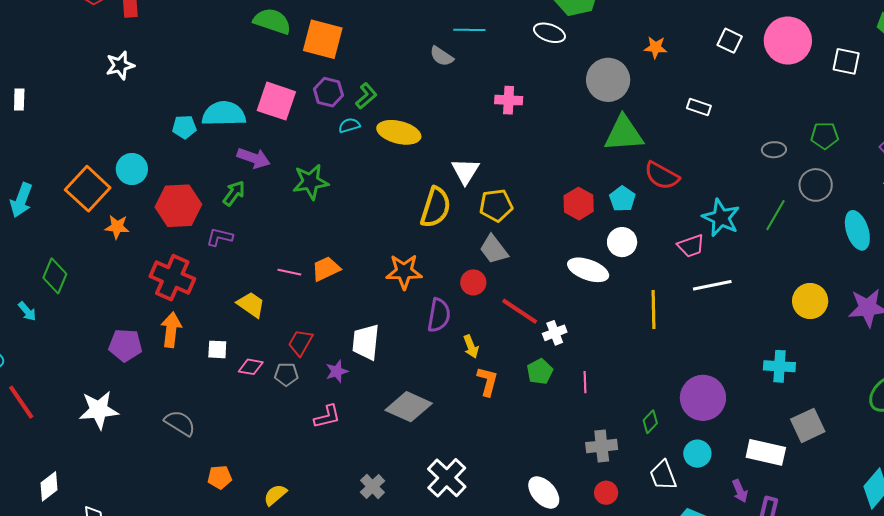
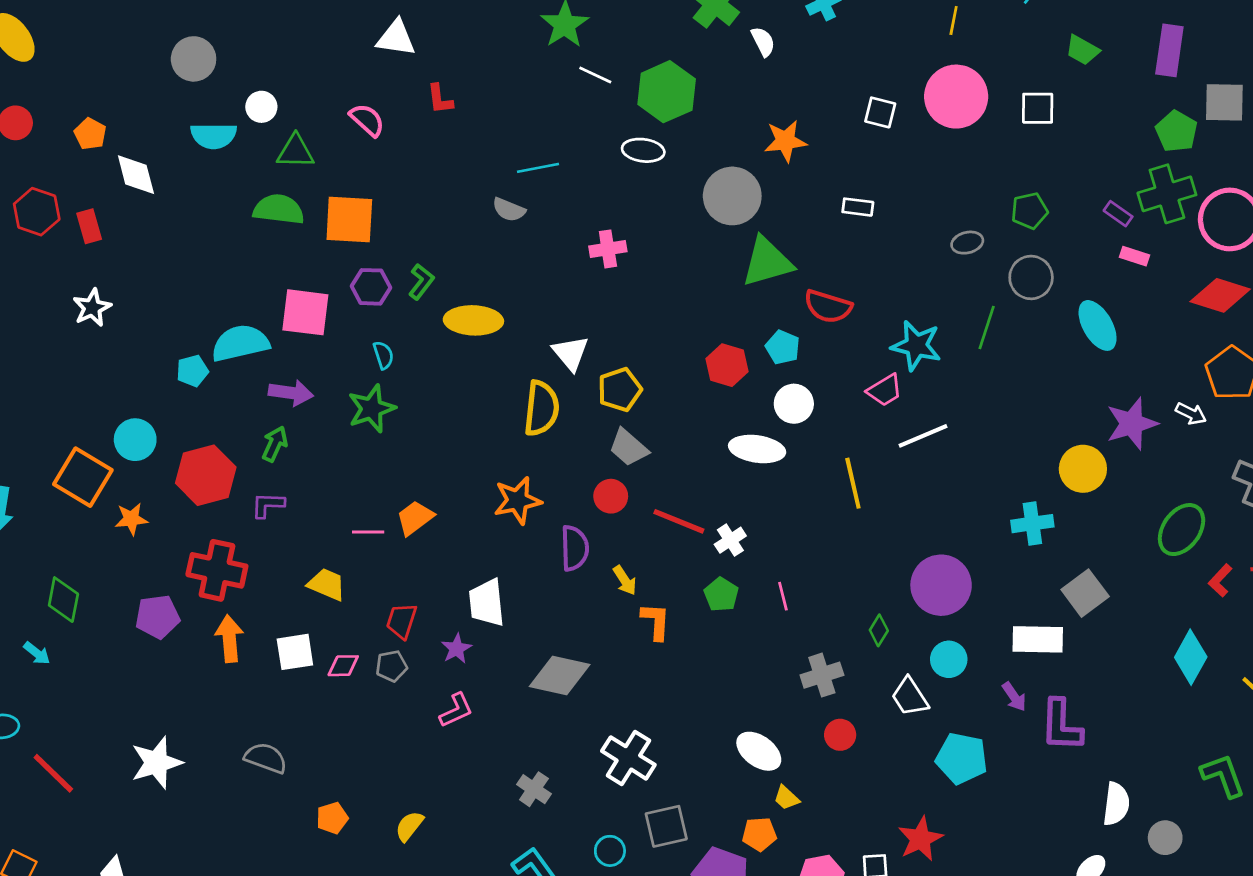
orange star: (656, 47) -> (785, 141), size x1.4
cyan semicircle: (349, 125) -> (383, 355), moved, turned 100
yellow circle: (810, 301) -> (1083, 469), moved
purple pentagon: (125, 345) -> (158, 617), moved
white square: (217, 349) -> (295, 652), size x1.4

